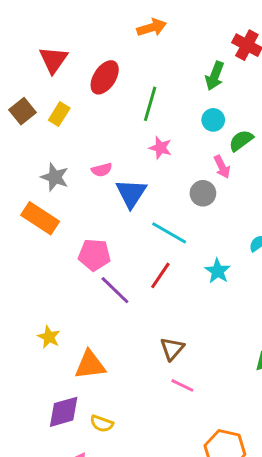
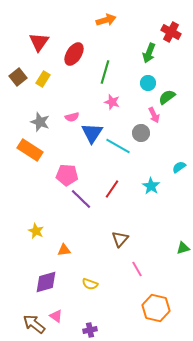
cyan line: (169, 233) -> (118, 146), moved
orange triangle: (90, 365) -> (64, 250), size x0.6
pink line: (182, 385) -> (137, 269), moved, turned 35
yellow semicircle: (102, 424) -> (90, 284), moved

